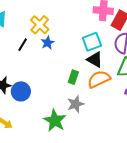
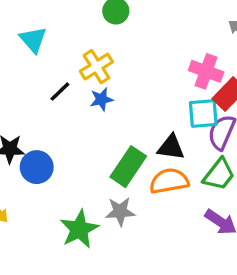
cyan square: (92, 42) -> (203, 113), moved
black triangle: (95, 60) -> (171, 147), turned -36
green rectangle: (73, 77) -> (128, 167), size x1.6

